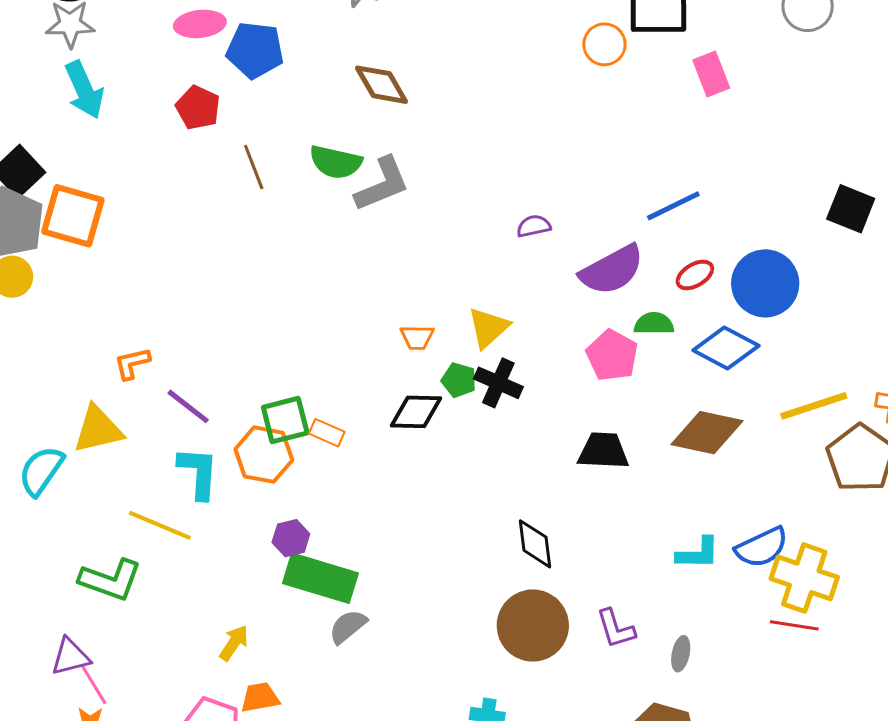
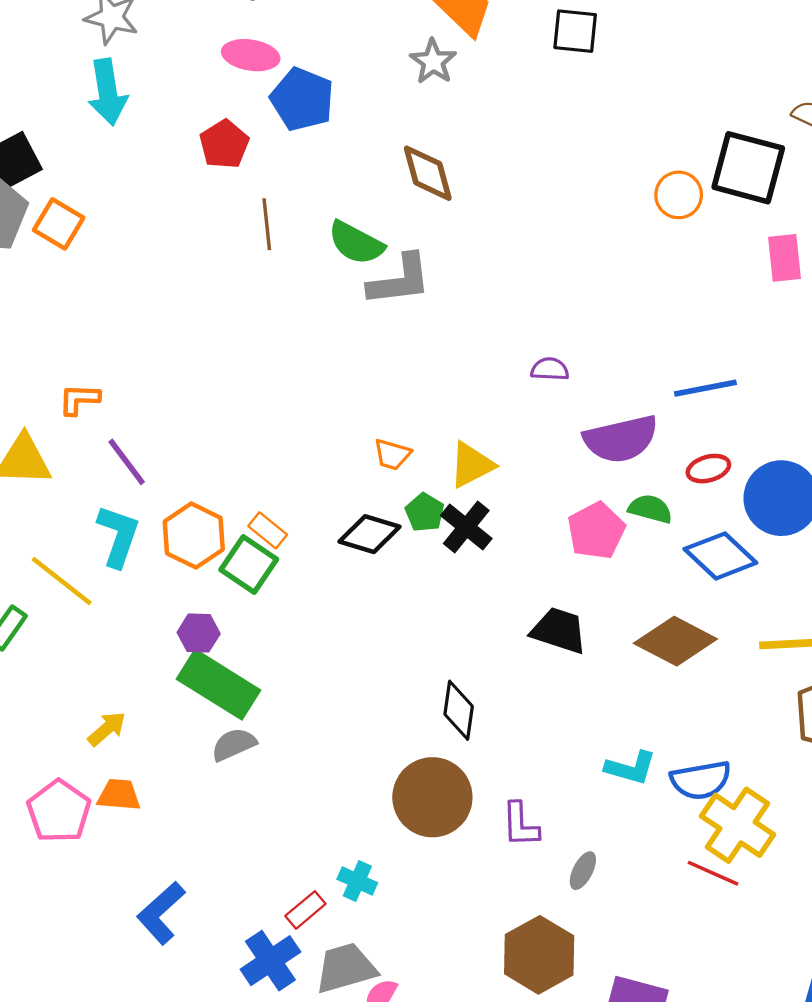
orange square: (73, 216) -> (59, 224), size x0.7
green square: (285, 420) -> (249, 565), moved, turned 33

